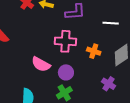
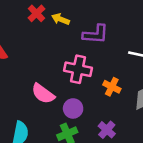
purple cross: (109, 84) -> (107, 130), moved

